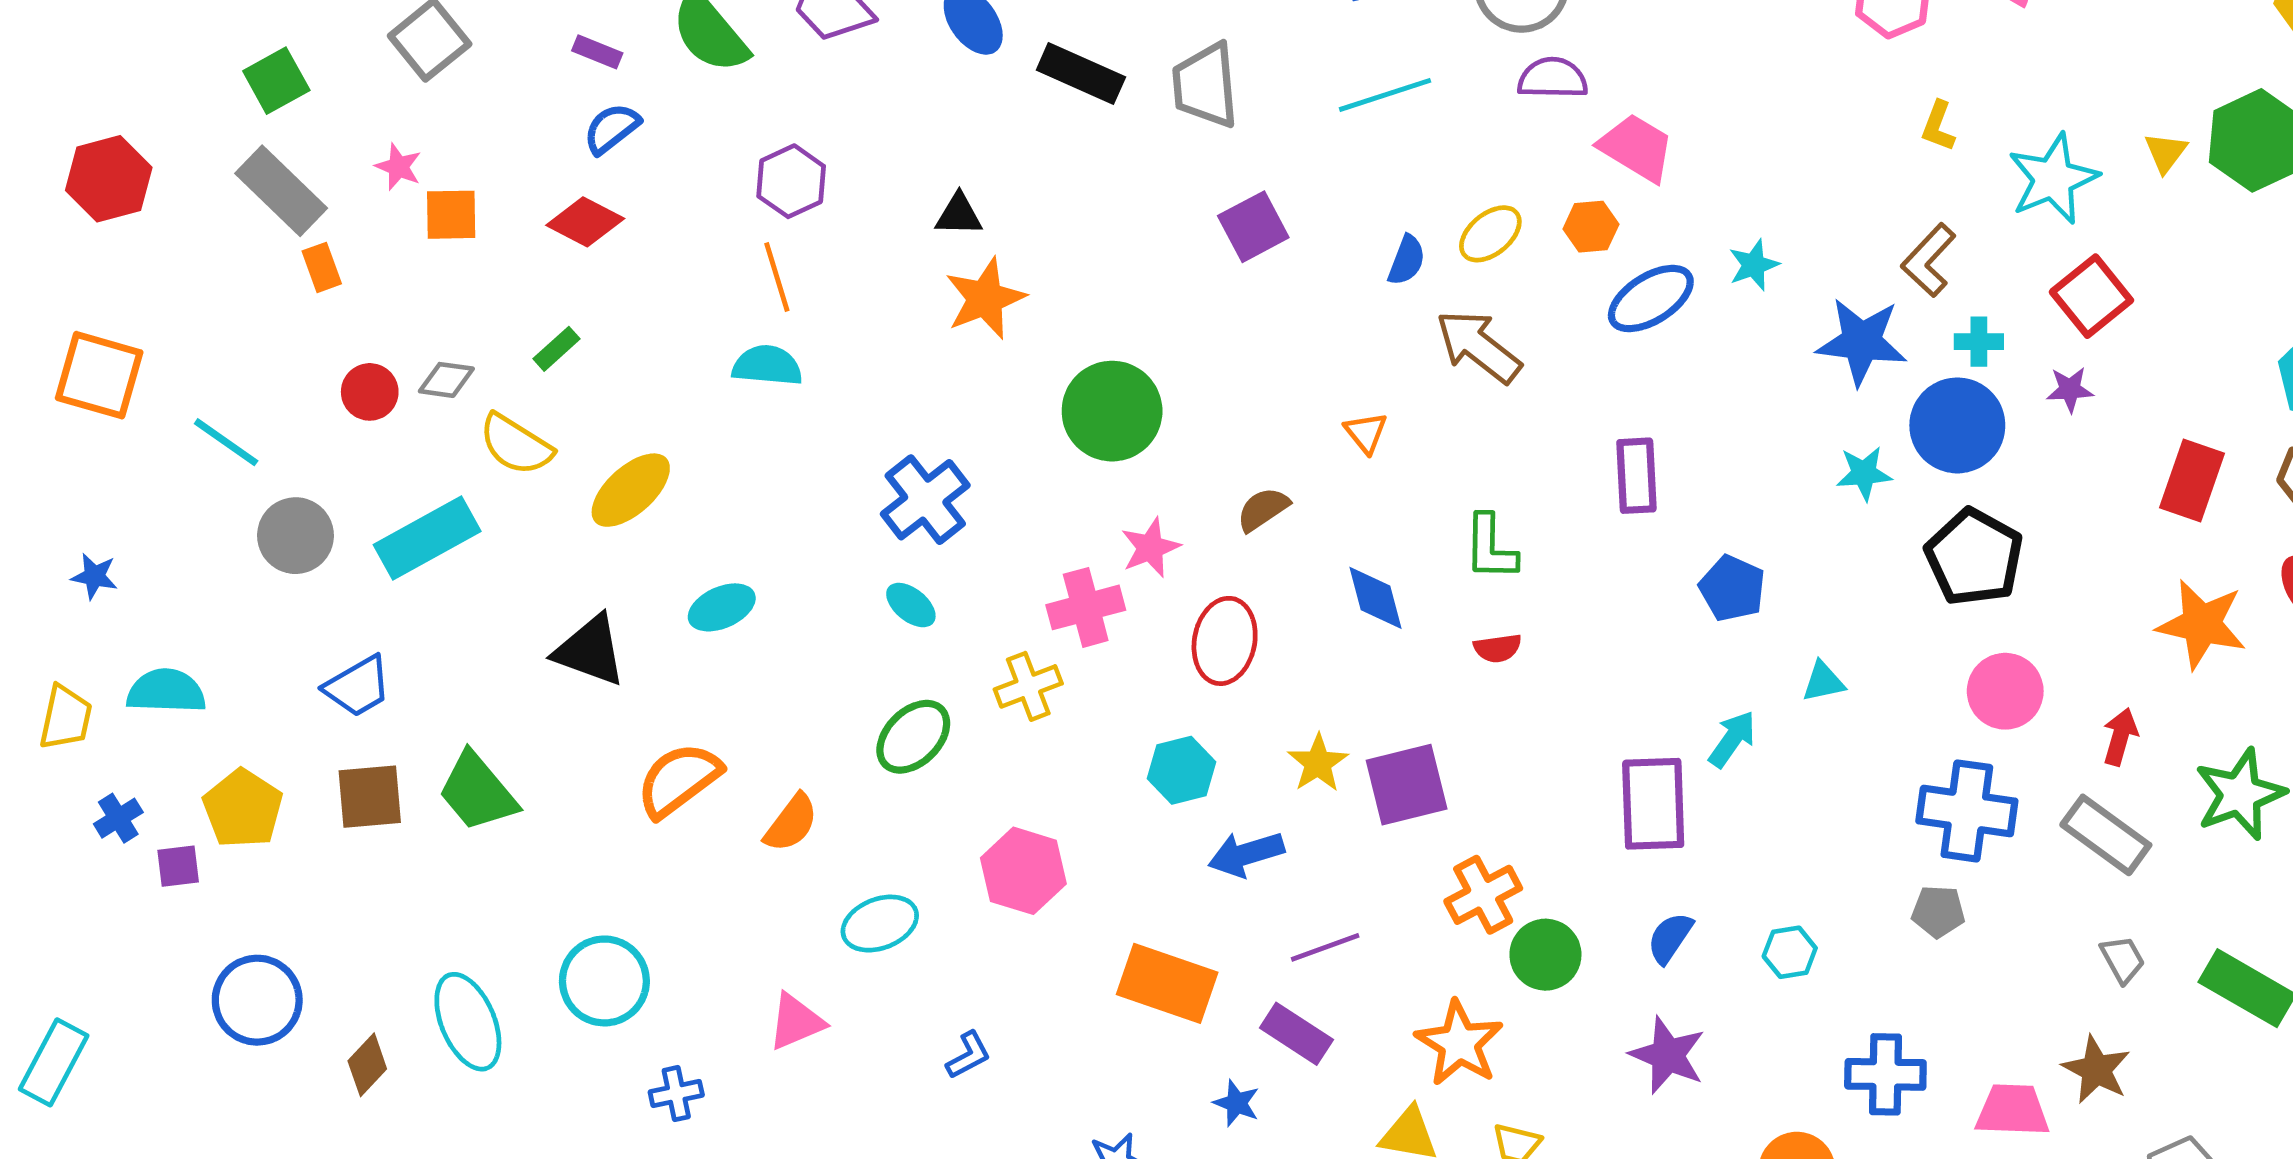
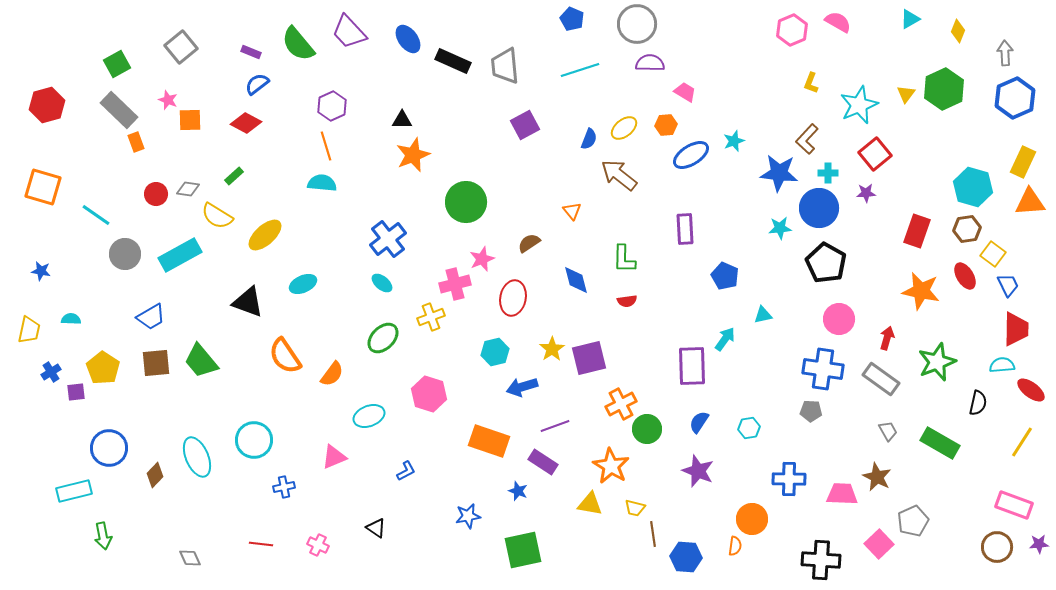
pink trapezoid: (1636, 148) -> (685, 92), size x0.7
cyan semicircle: (166, 691) -> (71, 319), size x0.6
orange semicircle: (679, 780) -> (285, 356), turned -87
cyan rectangle: (54, 1062) -> (74, 491), moved, turned 48

